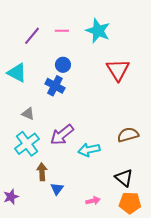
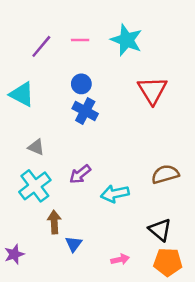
blue cross: (55, 86) -> (85, 111), moved
purple arrow: (62, 135) -> (80, 174), size x0.7

